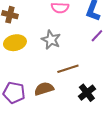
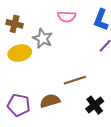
gray star: (51, 40) -> (43, 38), moved

